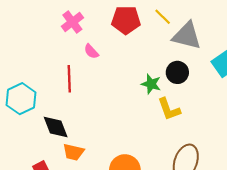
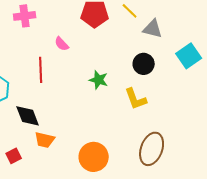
pink cross: (72, 22) -> (25, 16), moved, turned 30
gray triangle: (187, 36) -> (153, 29), size x0.7
green star: (151, 84) -> (99, 80), moved

